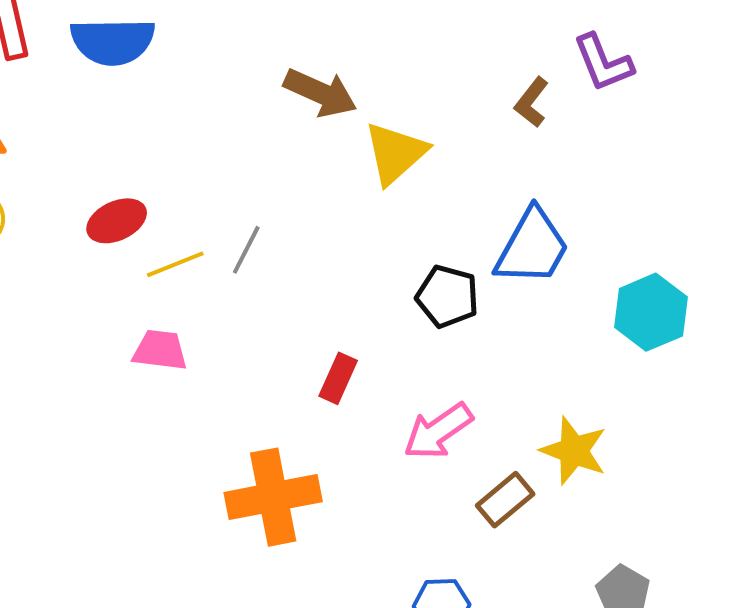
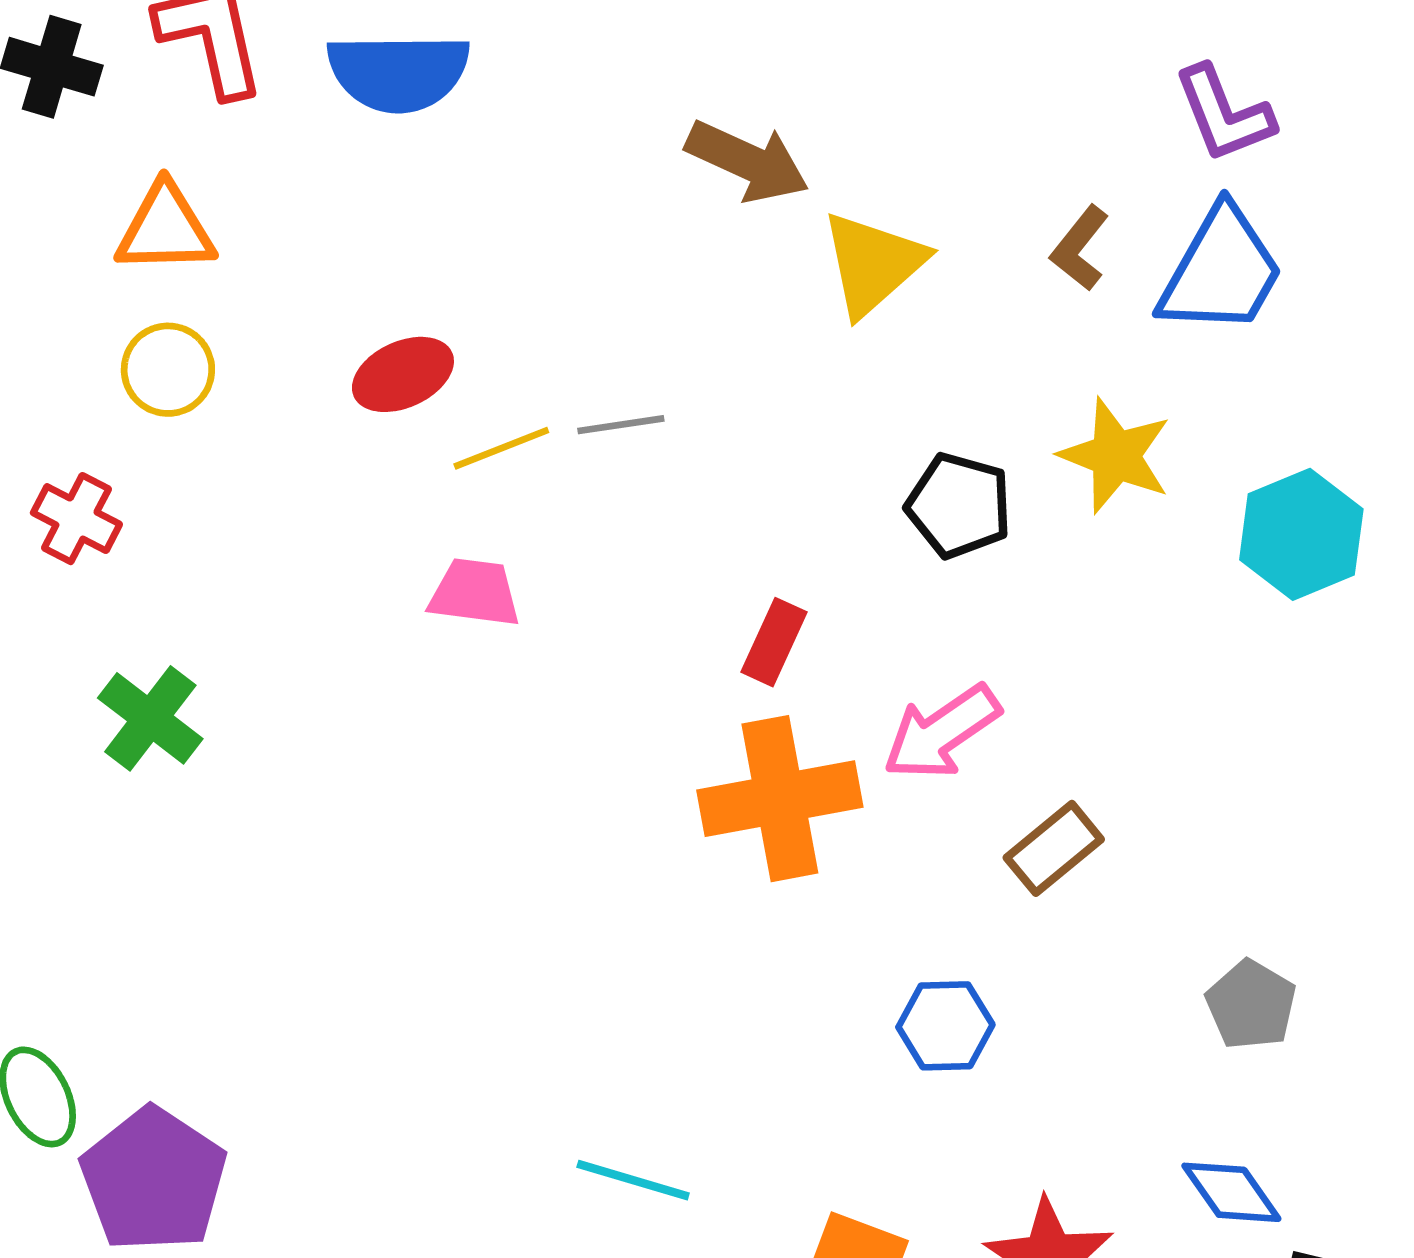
brown L-shape: (532, 102) -> (1080, 248), moved
blue trapezoid: (532, 247) -> (1221, 271), moved
gray line: (246, 250) -> (621, 425), turned 54
yellow star: (574, 451) -> (1115, 456), moved
orange cross: (273, 497) -> (780, 799), moved

